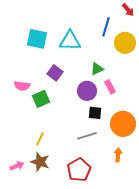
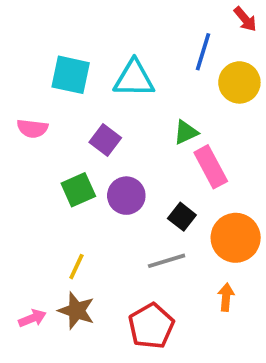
pink semicircle: (22, 86) -> (32, 128), moved
pink rectangle: (110, 87) -> (211, 167), size x1.5
purple circle: (87, 91) -> (126, 196), moved
black square: (95, 113) -> (182, 217), turned 32

